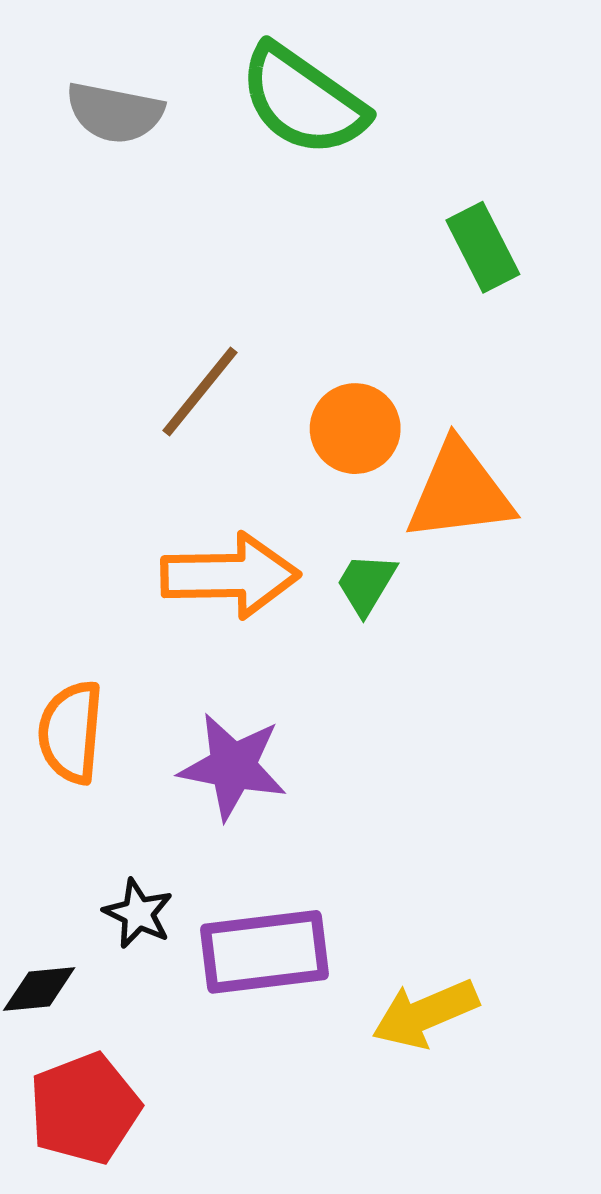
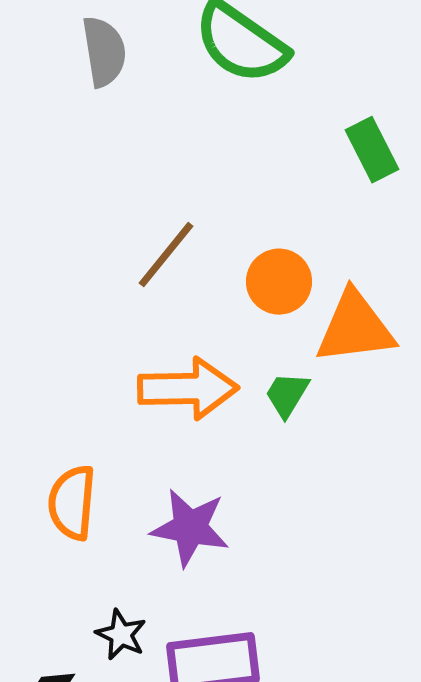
gray semicircle: (115, 113) -> (104, 52), turned -110

